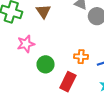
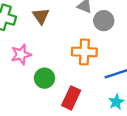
orange cross: (81, 57) -> (84, 52), moved, size x1.5

